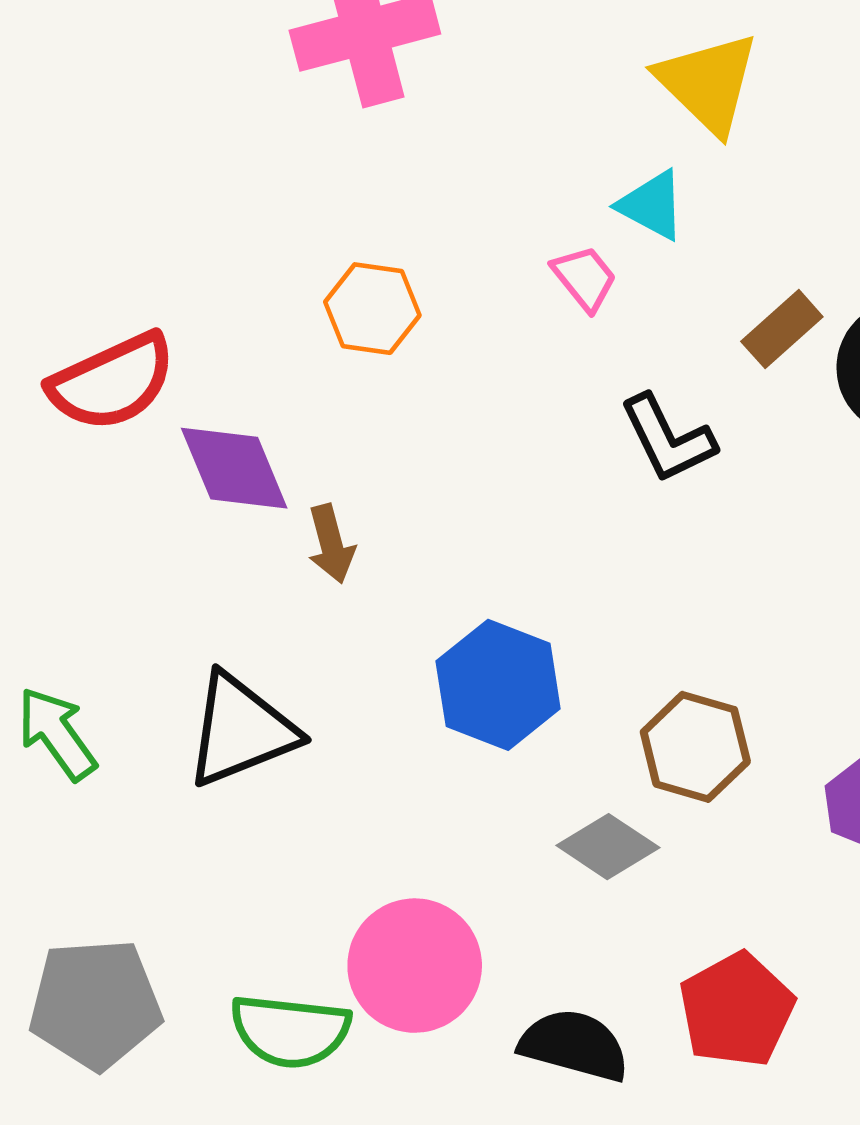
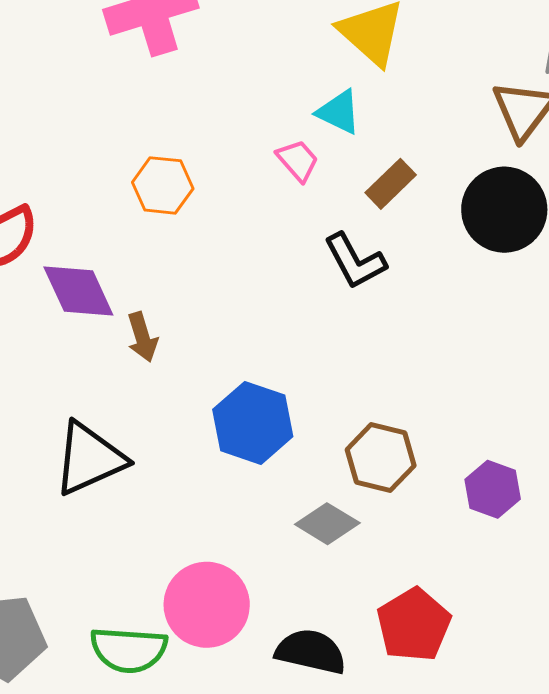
brown rectangle: (782, 329) -> (391, 184), moved

